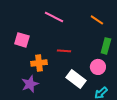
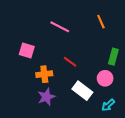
orange line: (97, 20) -> (101, 22), moved, turned 32
red line: (64, 51) -> (70, 62), turned 32
purple star: (30, 84) -> (46, 97), moved

